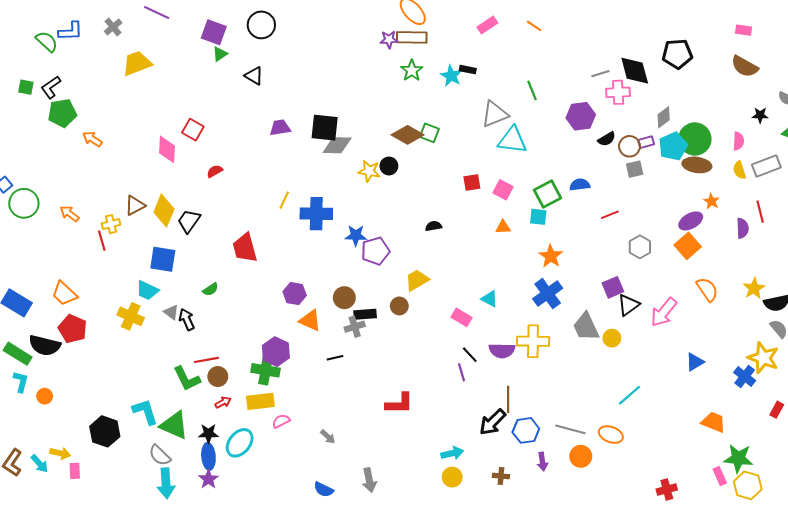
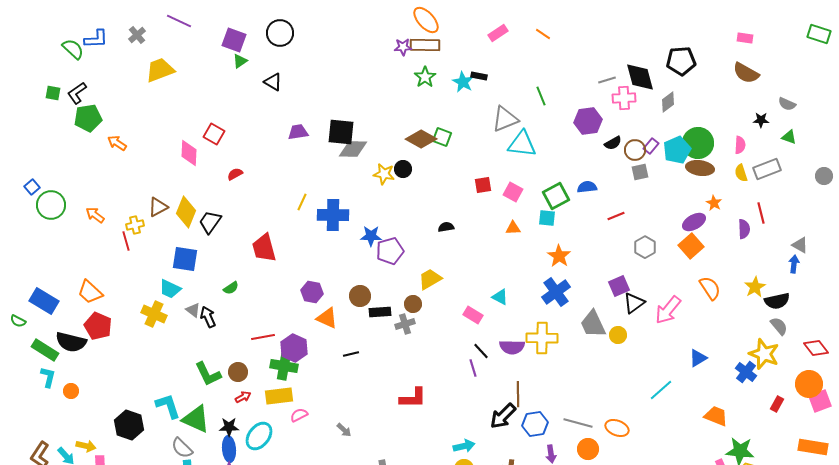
gray diamond: (664, 117) -> (668, 102), moved
purple rectangle: (646, 142) -> (651, 146), turned -35
gray cross: (355, 327) -> (405, 324), moved
red line: (206, 360) -> (263, 337), moved
cyan line: (630, 395) -> (661, 390), moved

